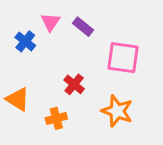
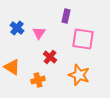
pink triangle: (50, 22) -> (39, 33), moved
purple rectangle: (83, 27) -> (66, 16), moved, turned 64

